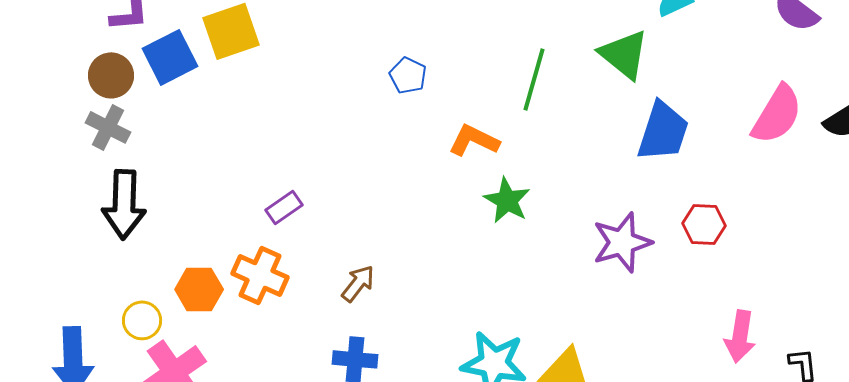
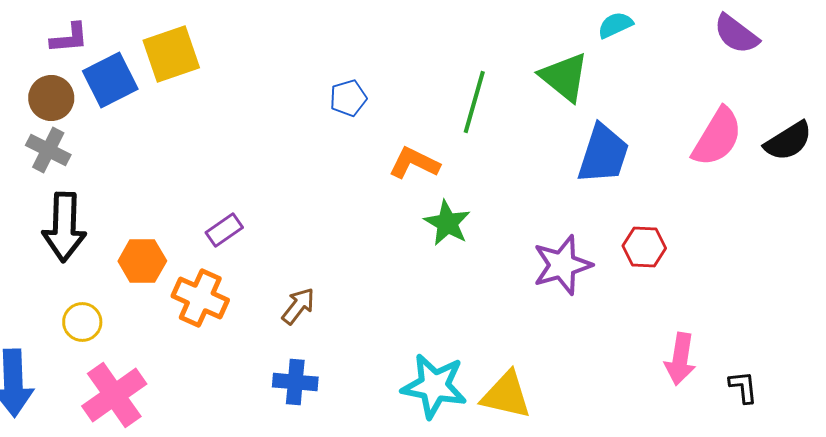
blue pentagon: (408, 75) -> (348, 98), turned 30
orange hexagon: (199, 289) -> (142, 261), moved
yellow circle: (142, 320) -> (82, 322), moved

